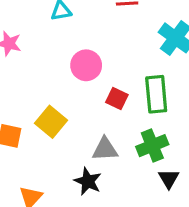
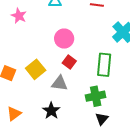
red square: (117, 99) -> (69, 62), moved
gray triangle: (105, 149) -> (60, 83), moved

